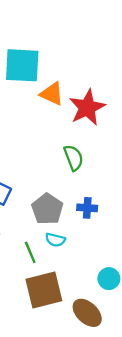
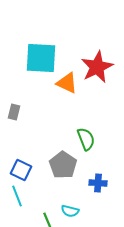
red star: (87, 108) -> (97, 67), moved
gray pentagon: (47, 209) -> (63, 165), moved

